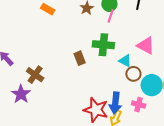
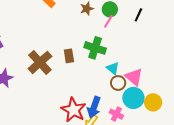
pink triangle: (146, 46) -> (134, 77), moved
brown cross: (35, 75) -> (40, 62), moved, size x1.4

